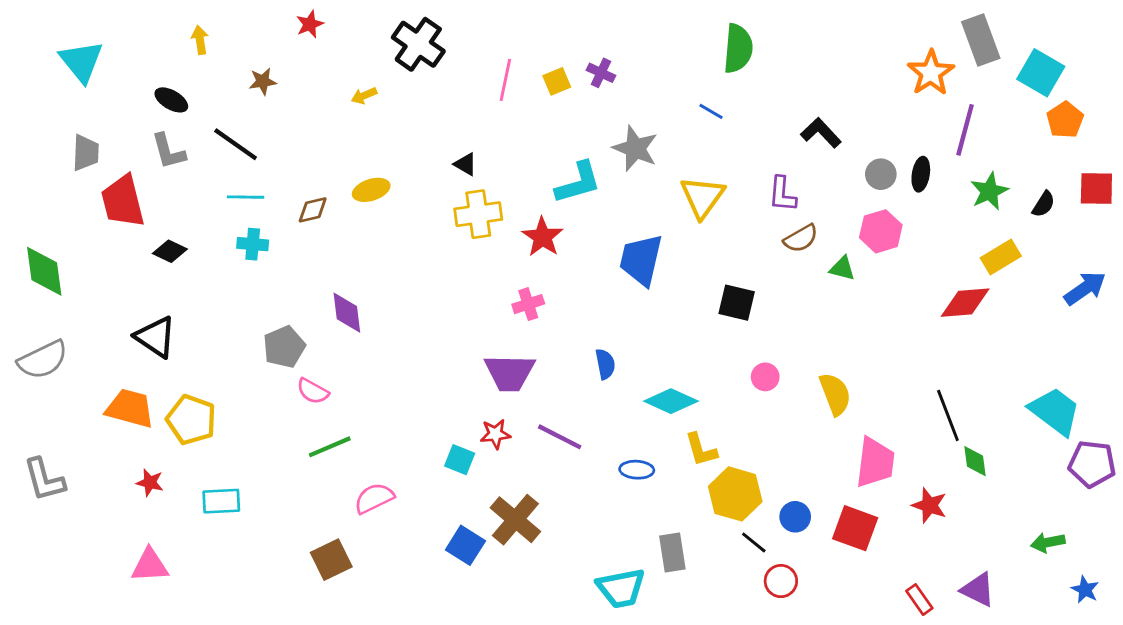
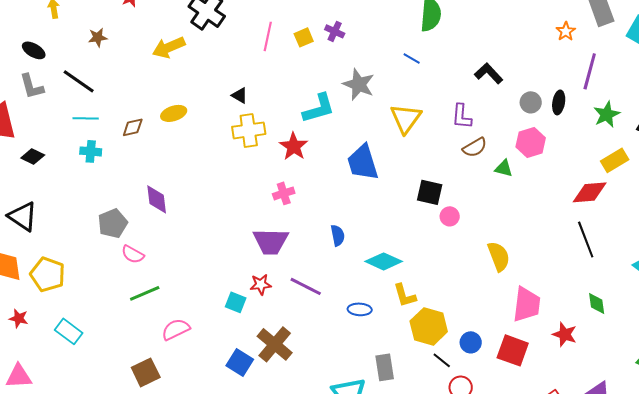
orange star: (931, 73) -> (566, 31), size x0.6
yellow arrow: (364, 96) -> (169, 47), size x1.8
blue trapezoid: (641, 260) -> (363, 162), turned -30
pink circle: (765, 377) -> (450, 216), moved
black line: (948, 415) -> (586, 239), moved
cyan rectangle: (221, 501) -> (69, 331), turned 40

